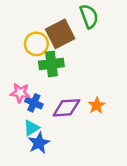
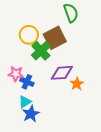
brown square: (60, 34) -> (55, 38), moved
green cross: (51, 64) -> (41, 51), turned -36
purple diamond: (66, 108) -> (62, 73), moved

